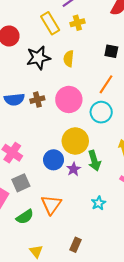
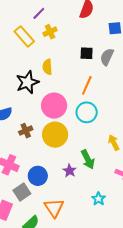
black star: (38, 58) -> (27, 82), moved
brown cross: (37, 100) -> (26, 131), moved
yellow circle: (75, 141) -> (55, 135), moved
blue circle: (54, 160) -> (38, 176), moved

